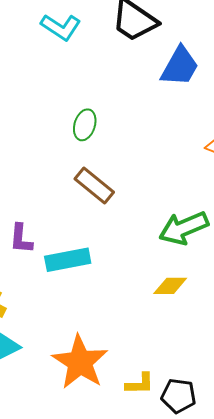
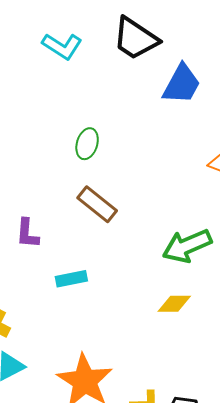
purple L-shape: (21, 239) -> (27, 233), moved
cyan rectangle: (68, 260) -> (71, 279), size x0.7

